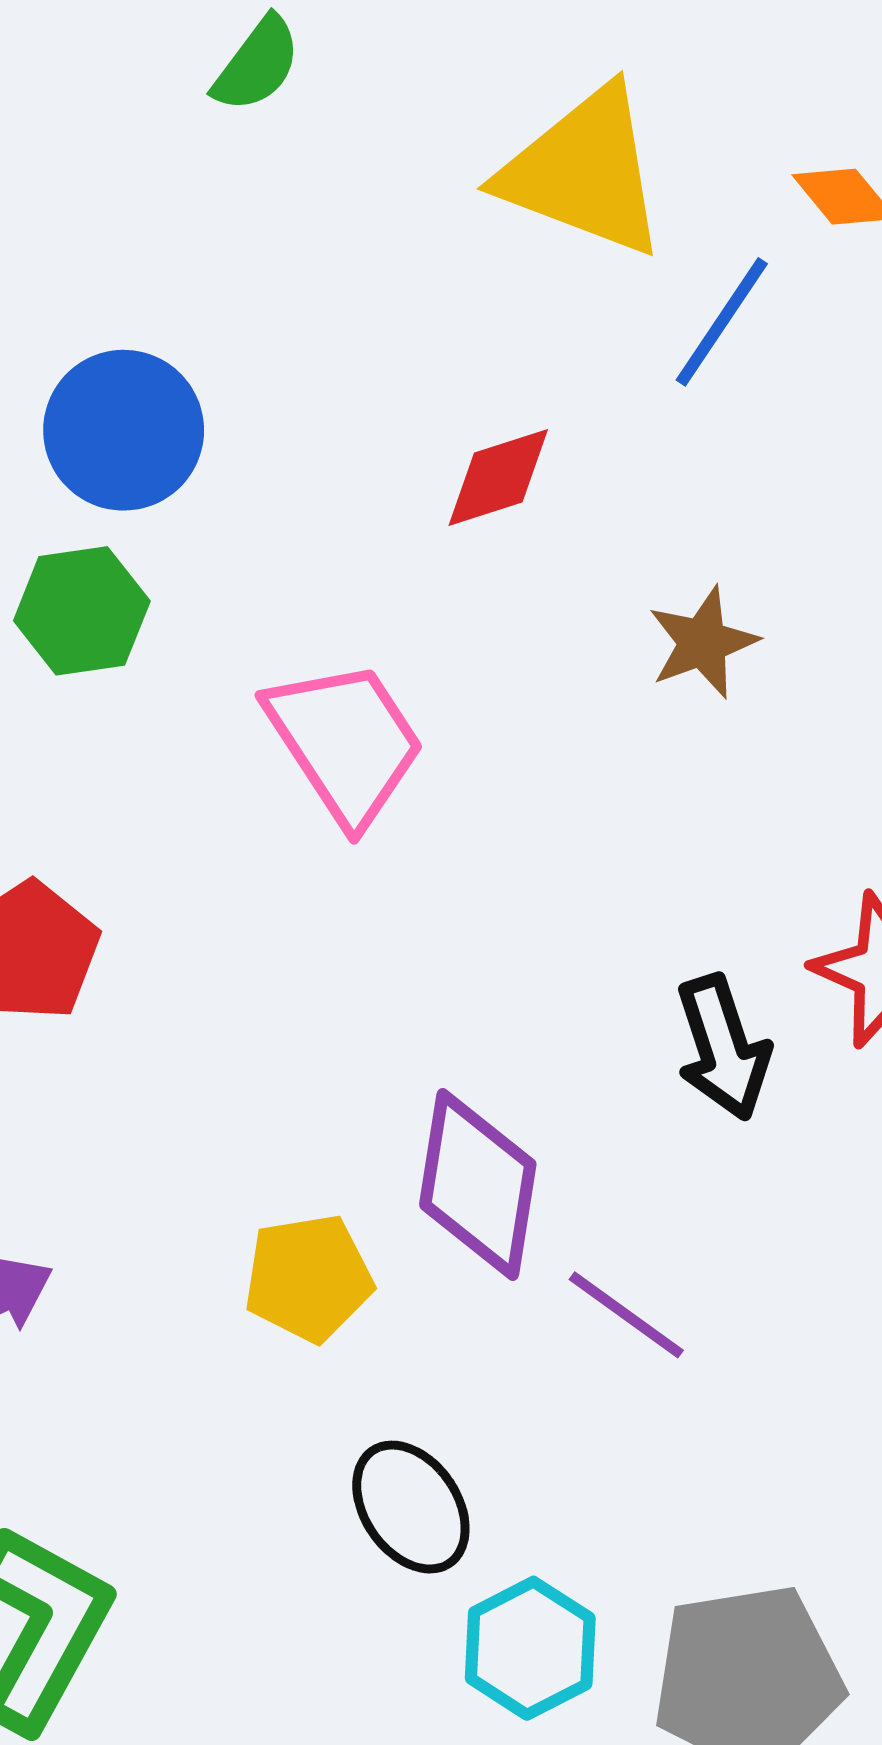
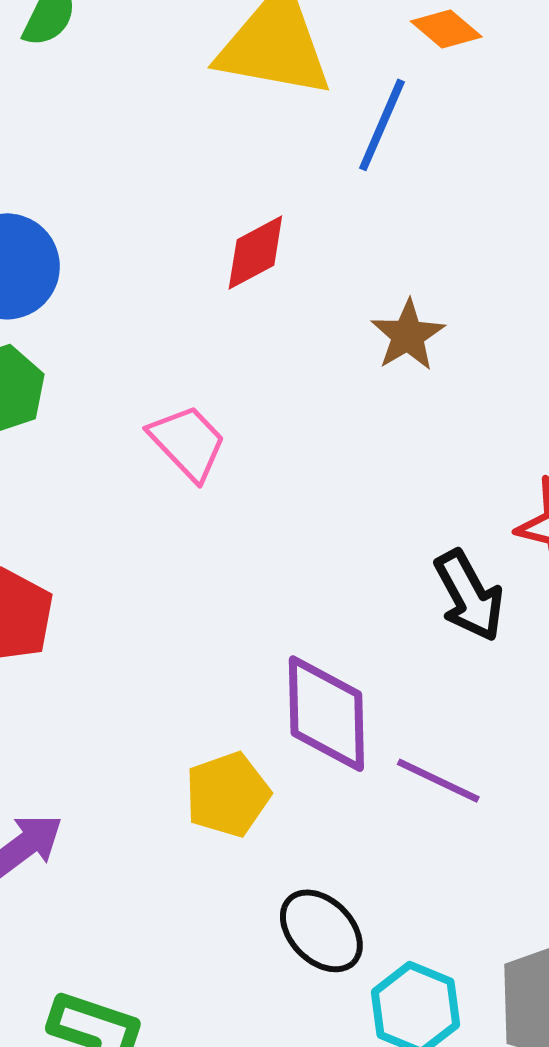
pink trapezoid: (345, 742) -> (188, 442), size x0.7

